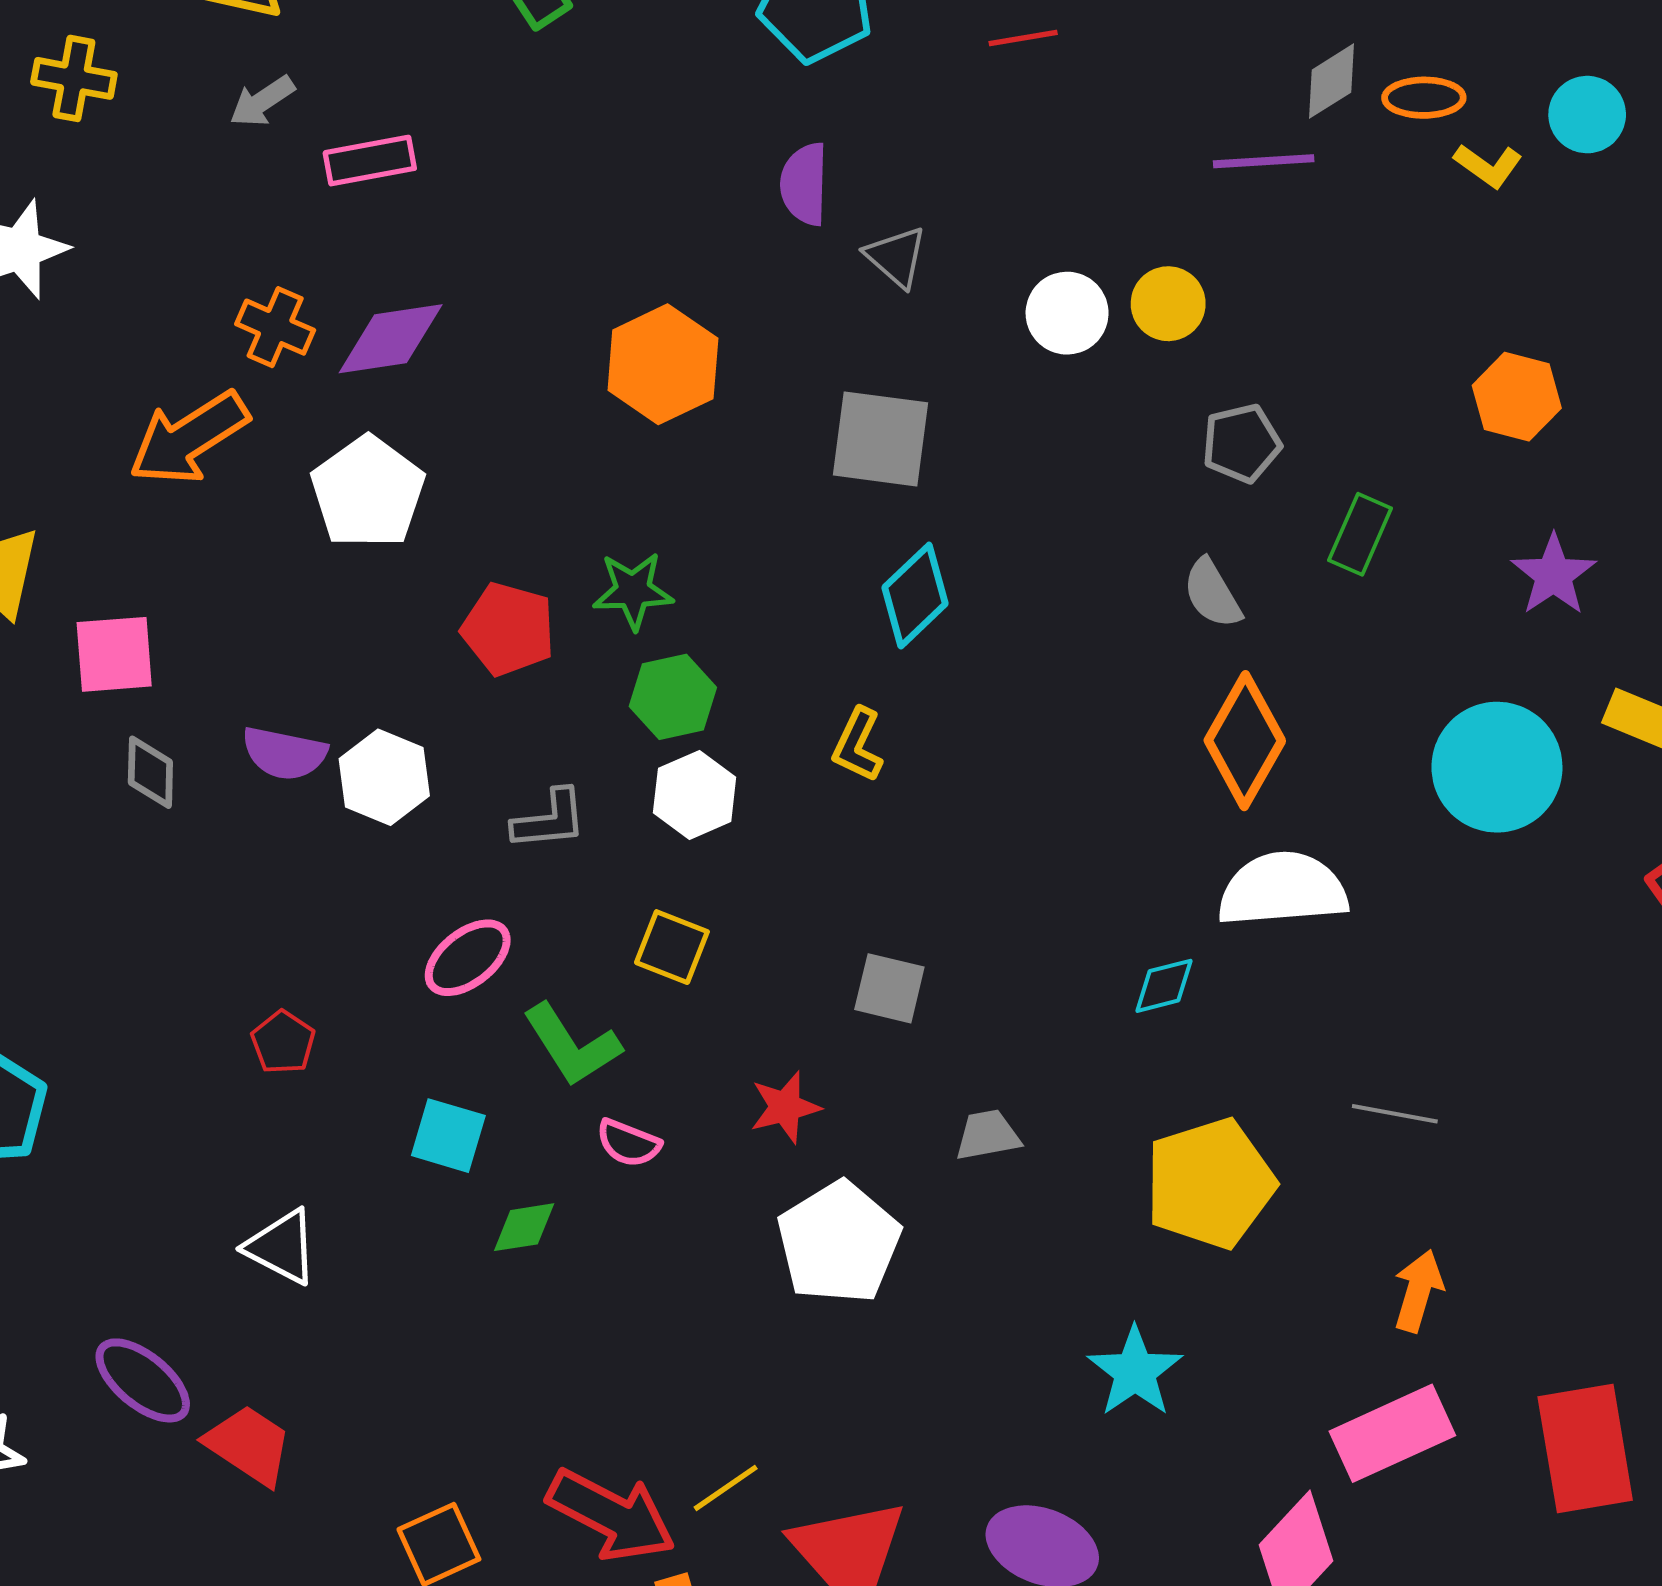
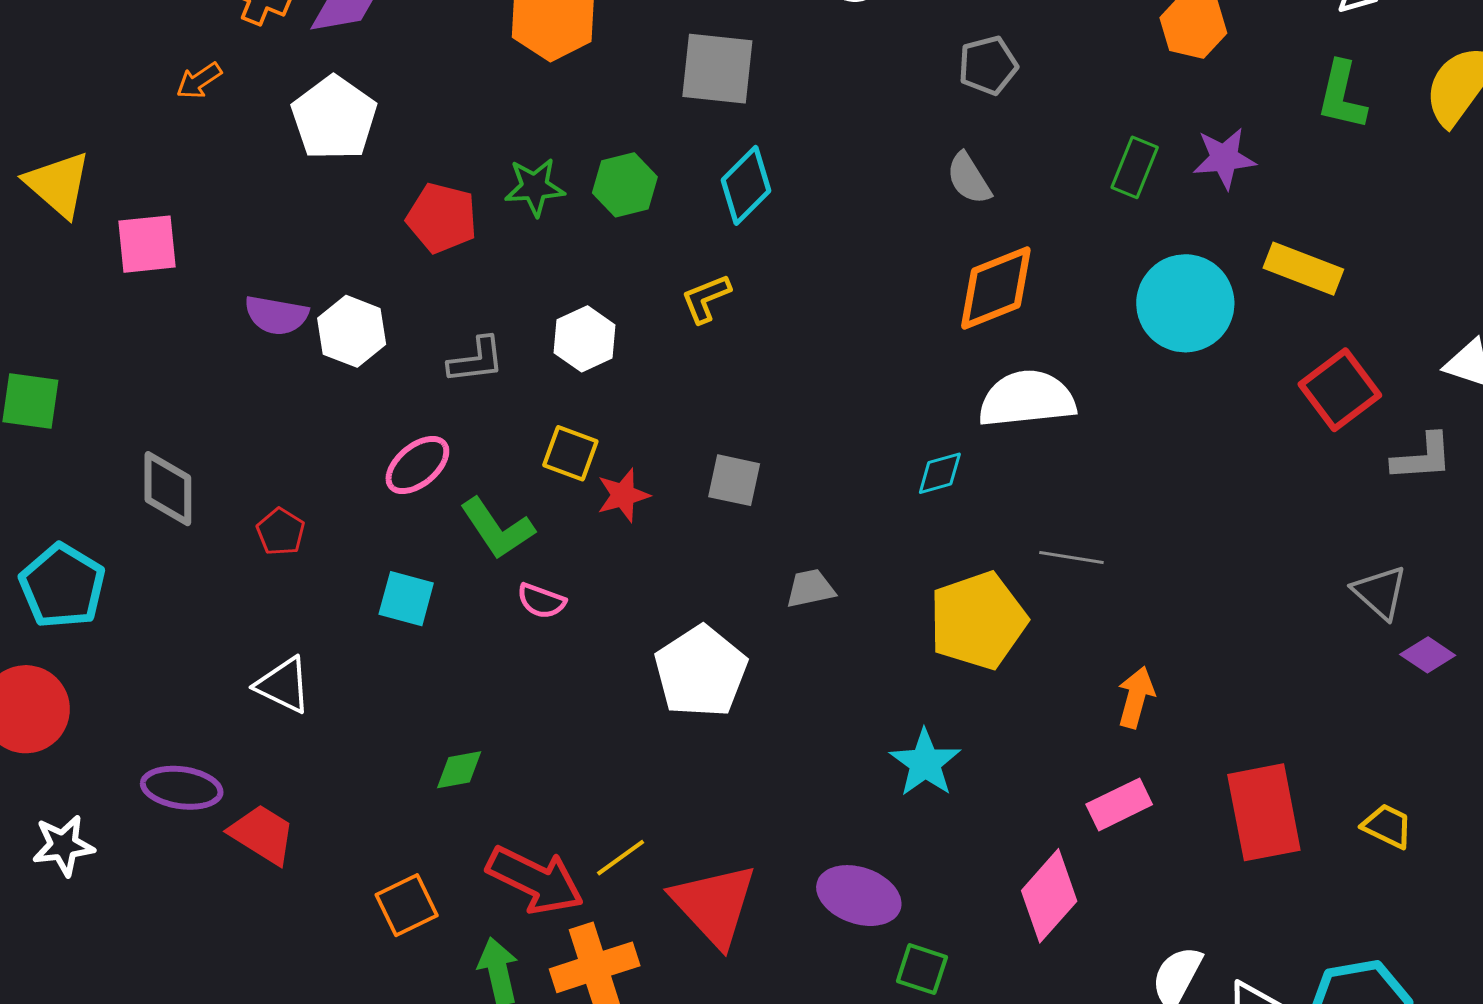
orange arrow: (189, 438) -> (199, 81), size x0.5
green rectangle: (1360, 534) -> (1135, 167), moved
purple star: (1554, 575) -> (1224, 158), turned 30
green hexagon: (673, 697) -> (625, 185), moved
orange diamond: (1245, 741) -> (996, 288), turned 40
yellow L-shape: (858, 745) -> (706, 298), turned 44
gray diamond: (150, 772) -> (168, 489), moved, size x1.4
red star: (785, 1107) -> (623, 495), moved
gray line: (1395, 1114) -> (1071, 558), moved
green diamond: (524, 1227) -> (459, 770), moved
purple ellipse: (143, 1380) -> (182, 788), turned -30
pink rectangle: (1392, 1433) -> (1119, 804), size x0.7

